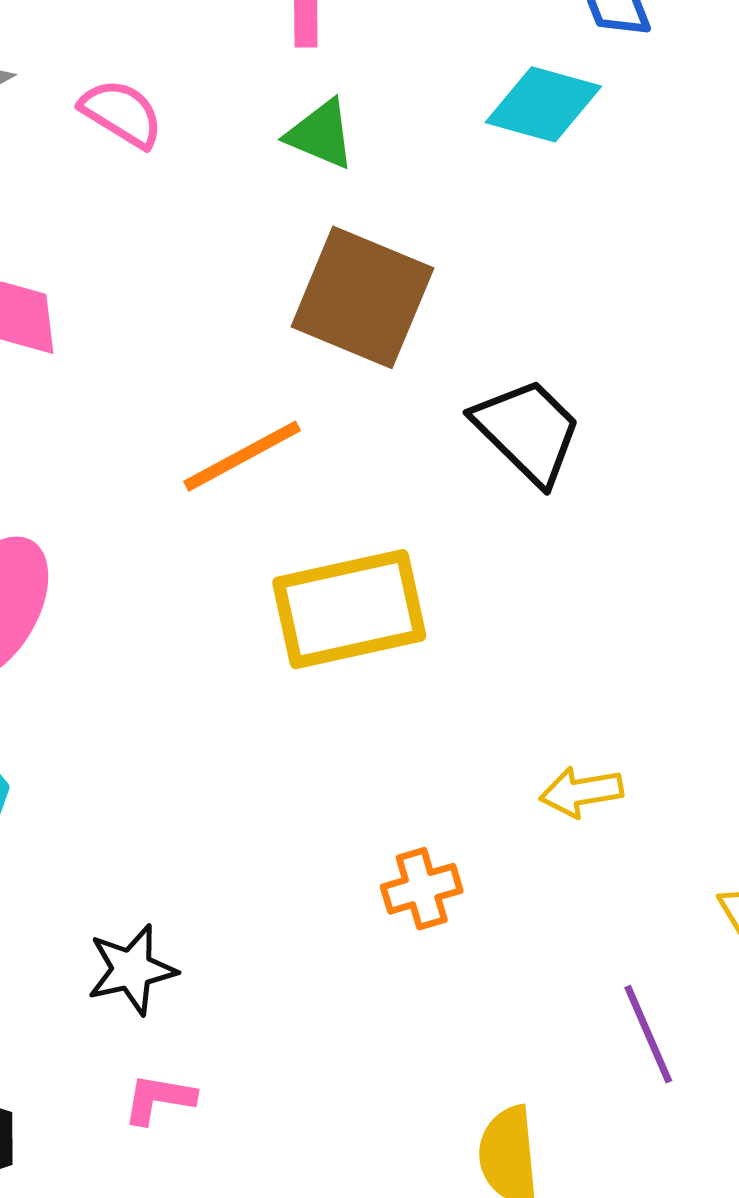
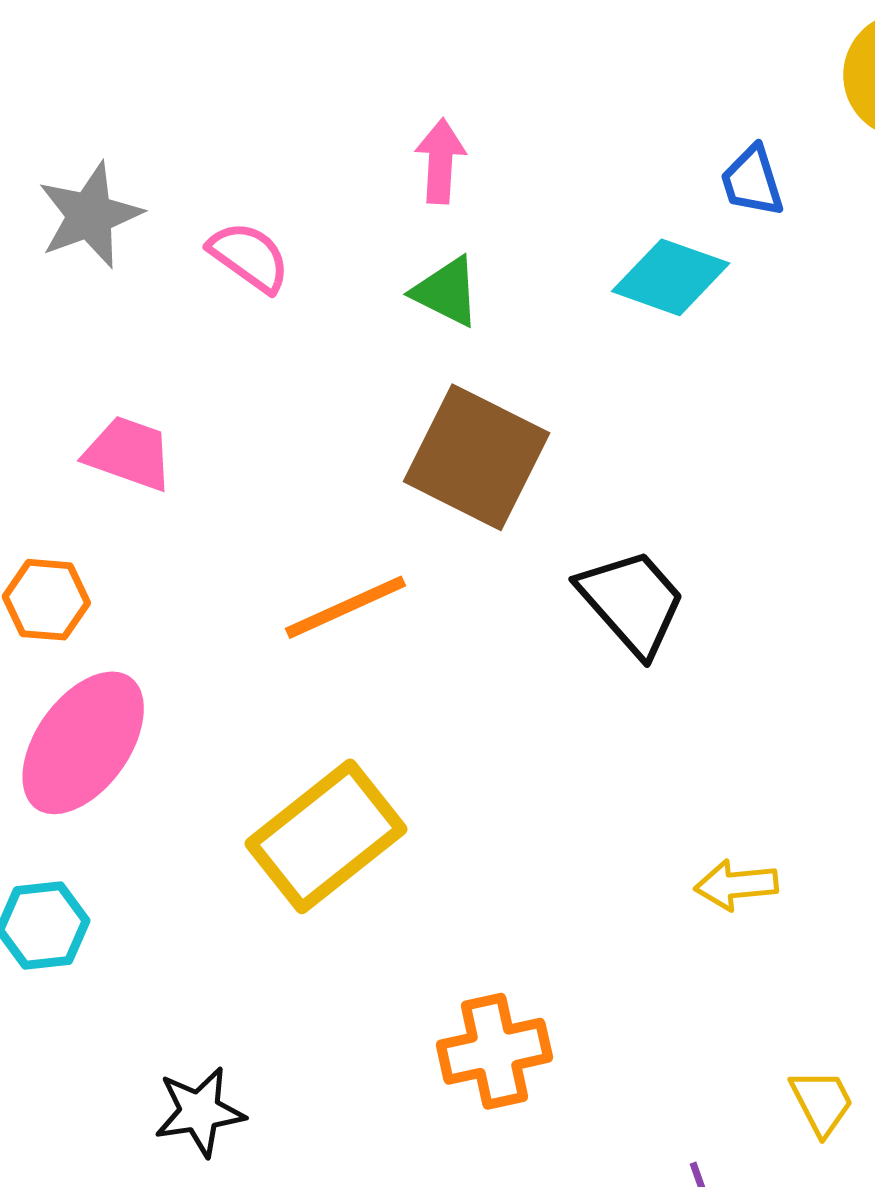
yellow rectangle: (349, 609) -> (326, 836), moved, turned -30
yellow arrow: (581, 792) -> (736, 885), moved
orange cross: (422, 889) -> (494, 1051), size x1.4

